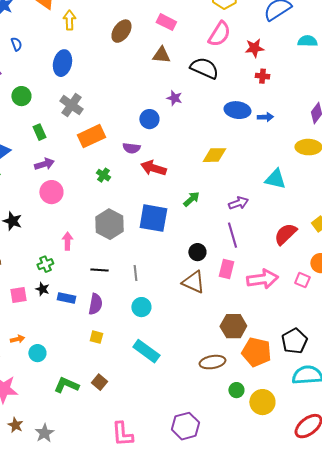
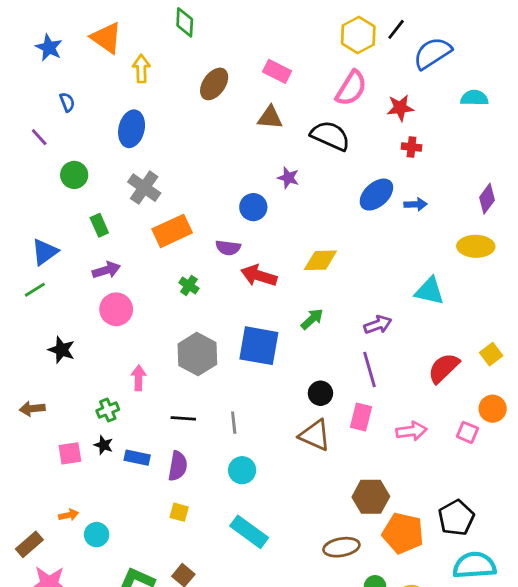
blue ellipse: (237, 110) -> (376, 195), turned -50
yellow diamond: (214, 155) -> (320, 260), moved
pink arrow: (262, 279) -> (411, 431), size x0.7

